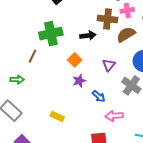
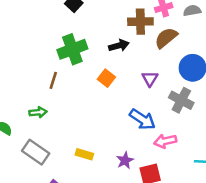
purple star: (79, 81) -> (125, 160), moved
blue arrow: (99, 96) -> (142, 119), size x1.5
yellow rectangle: (57, 116) -> (84, 154), moved

